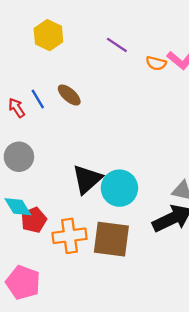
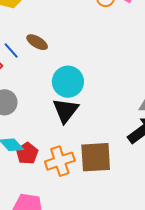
cyan circle: (119, 188) -> (68, 82), moved

